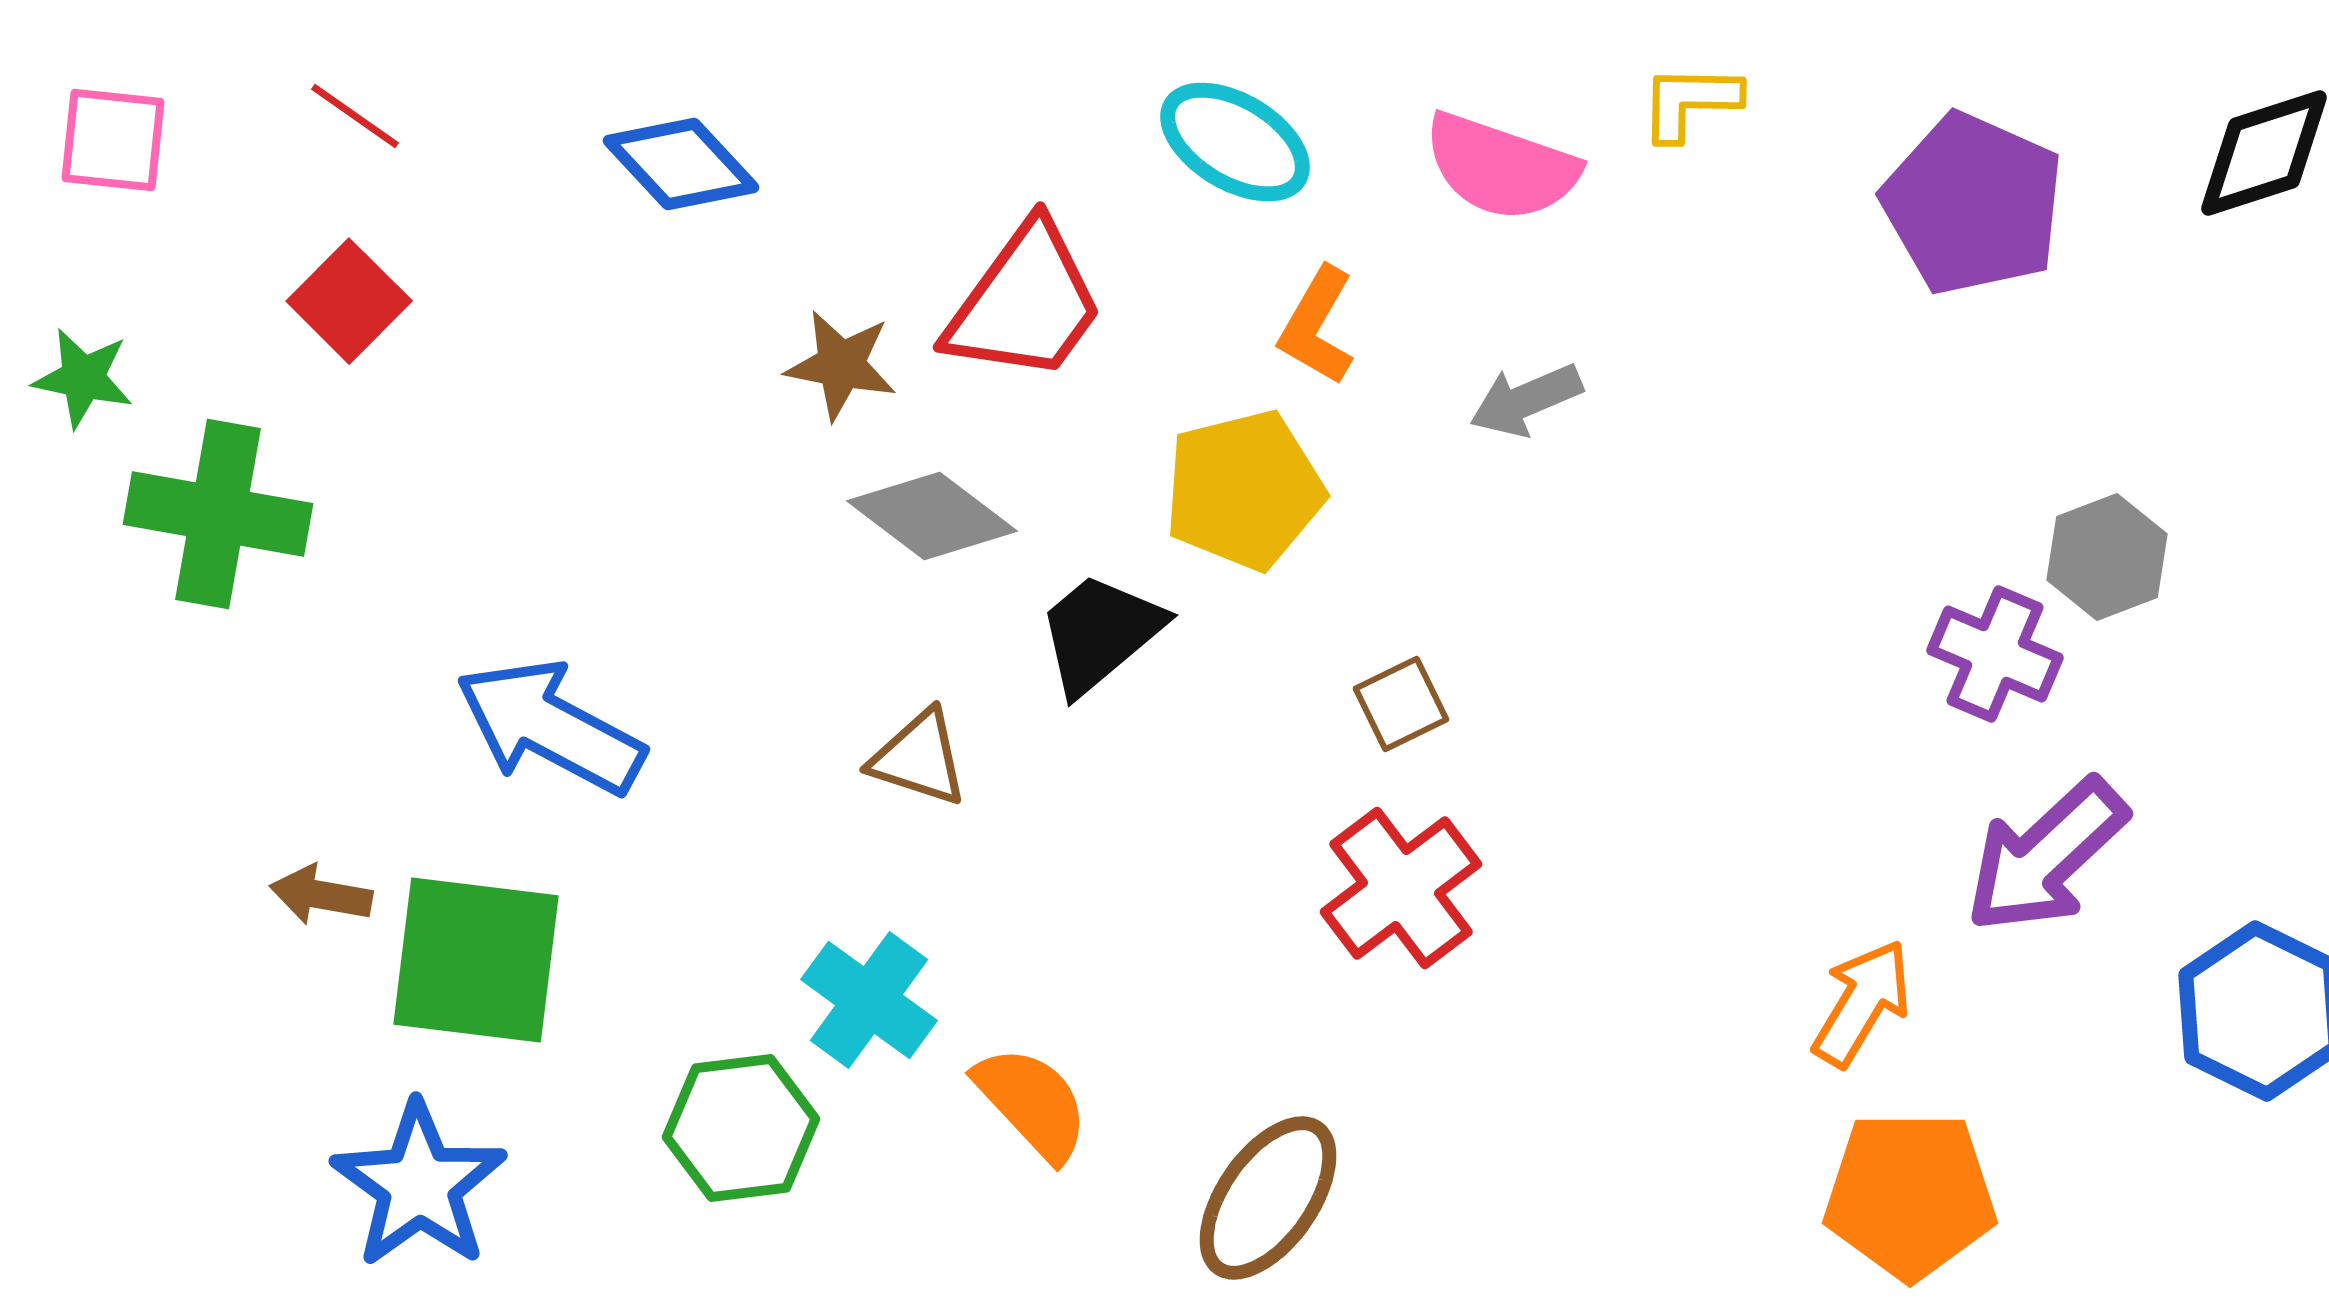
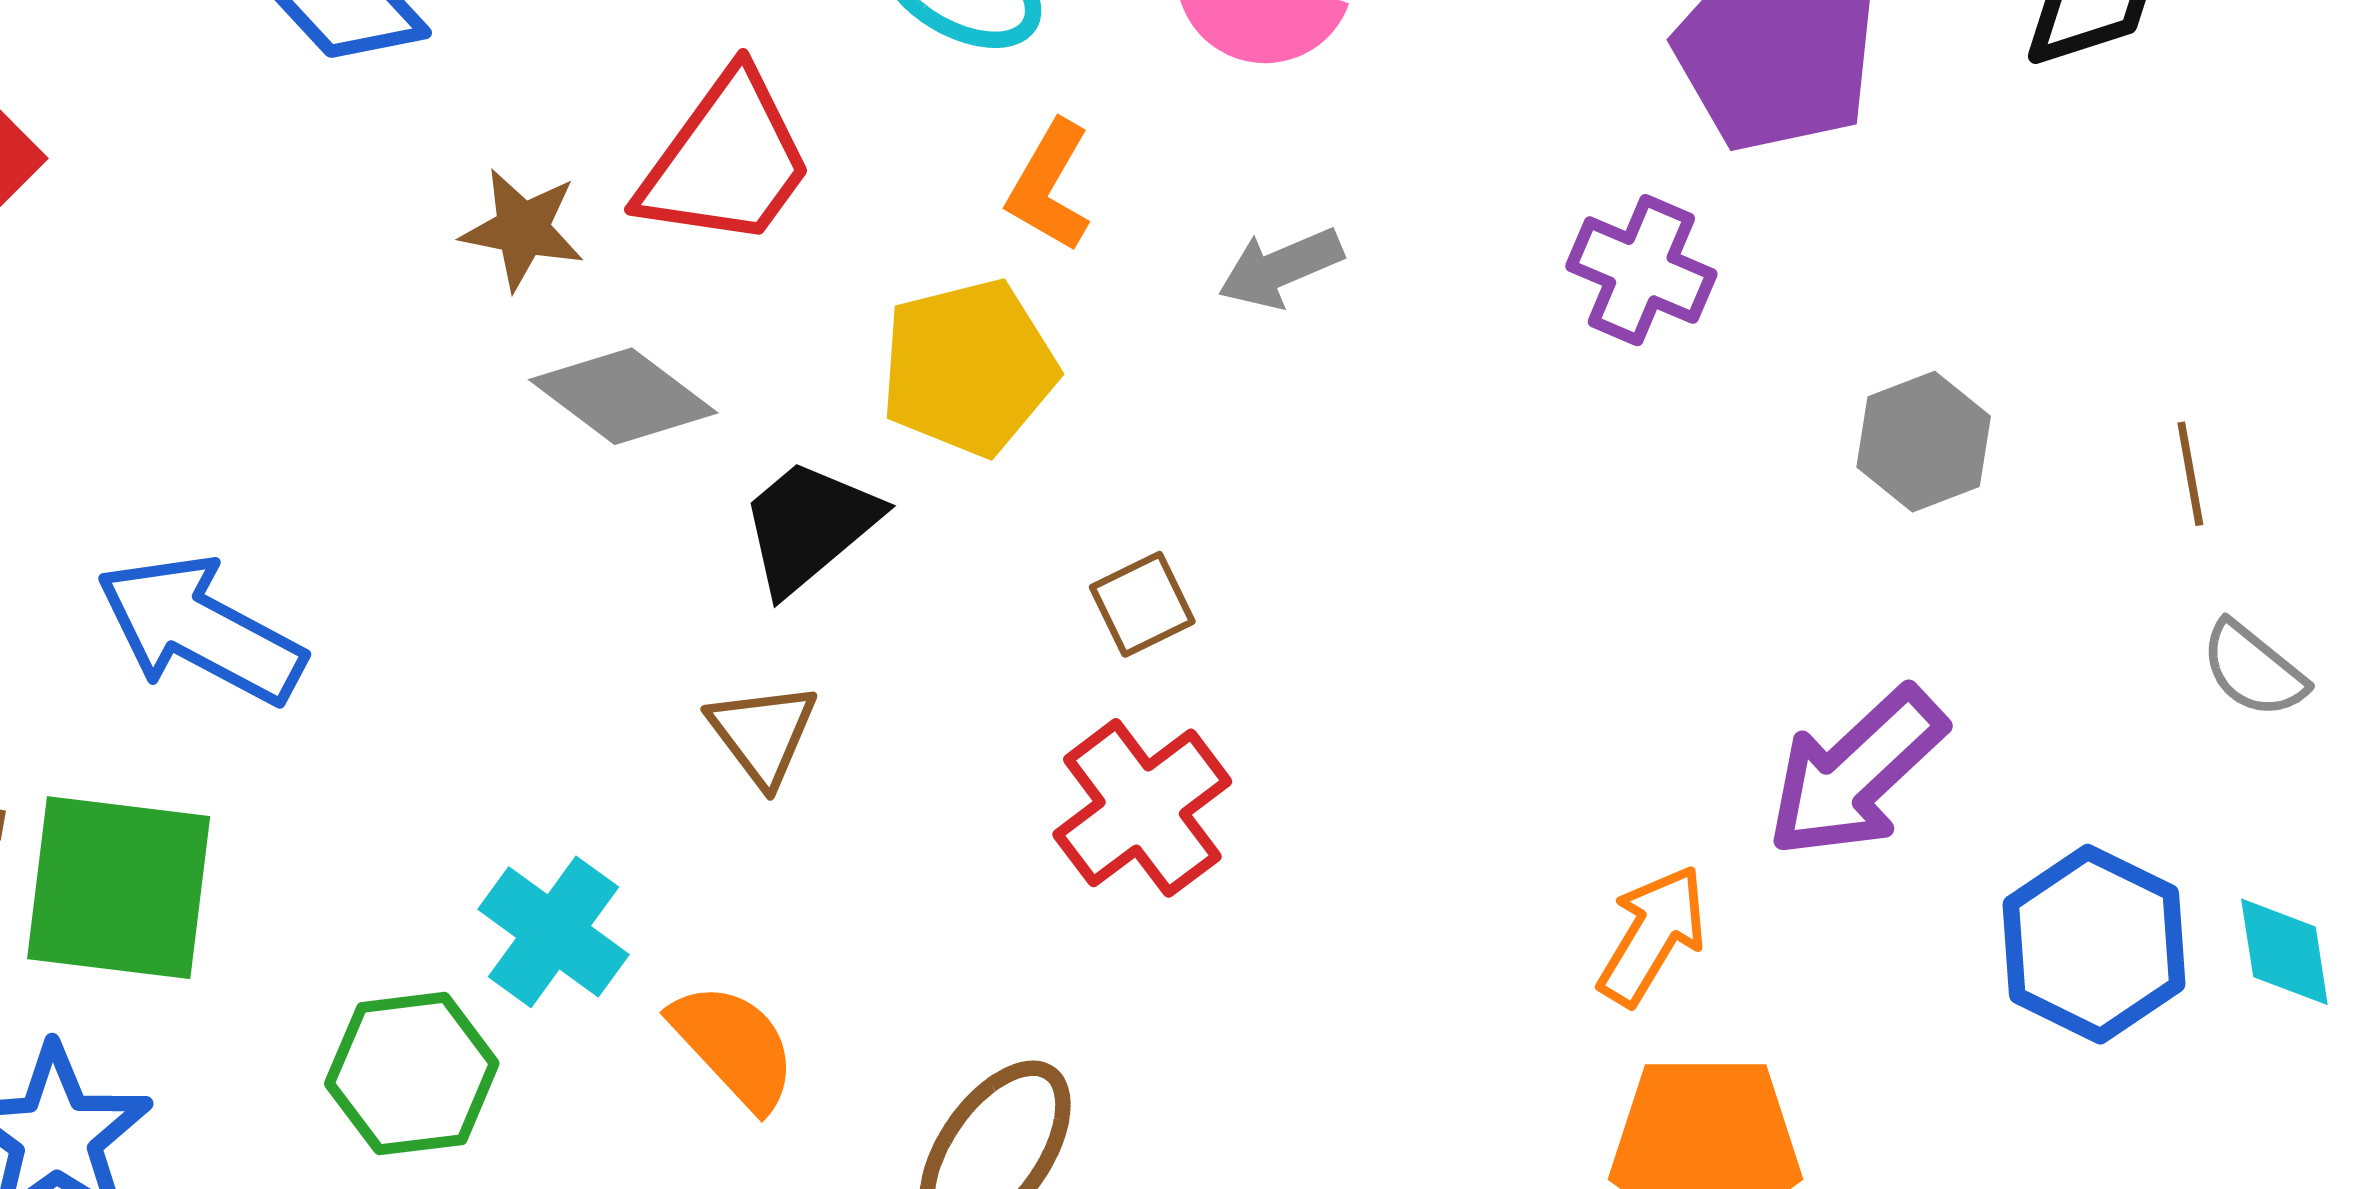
purple cross: (1995, 654) -> (1641, 270), moved
brown triangle: (919, 758) -> (763, 734), moved, turned 35

